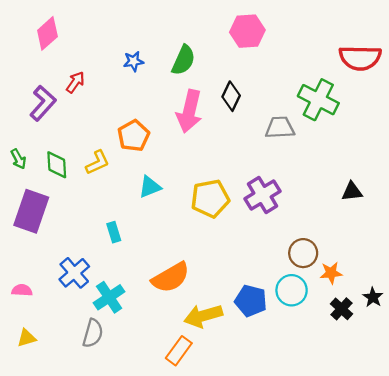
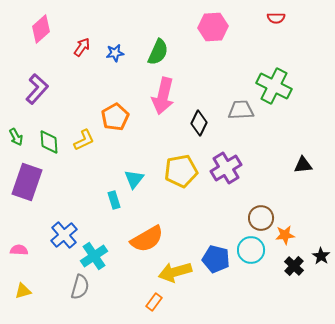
red semicircle: (360, 58) -> (276, 18), moved, size x0.5
red arrow: (75, 82) -> (82, 47), moved
black diamond: (231, 96) -> (199, 123), moved
cyan triangle: (150, 187) -> (134, 179), moved, turned -30
cyan rectangle: (114, 232) -> (114, 200), moved
orange rectangle: (179, 351) -> (154, 302), size x0.7

